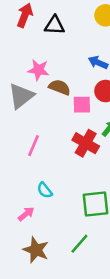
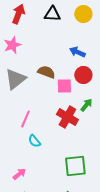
black triangle: (55, 25) -> (52, 14), moved
pink star: (38, 70) -> (12, 45), moved, turned -30
cyan semicircle: (45, 190) -> (34, 141), moved

